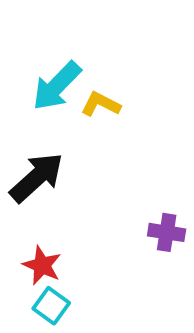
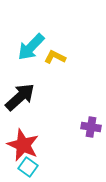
red star: (42, 265) -> (23, 145), size x1.5

